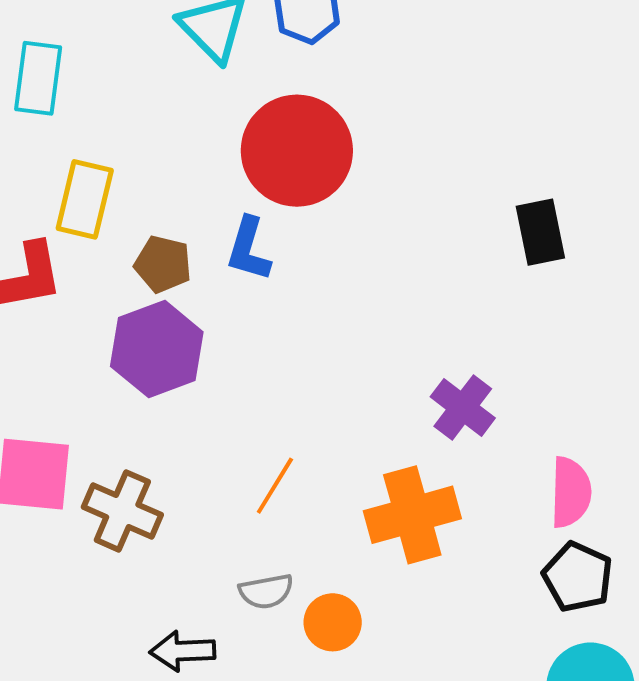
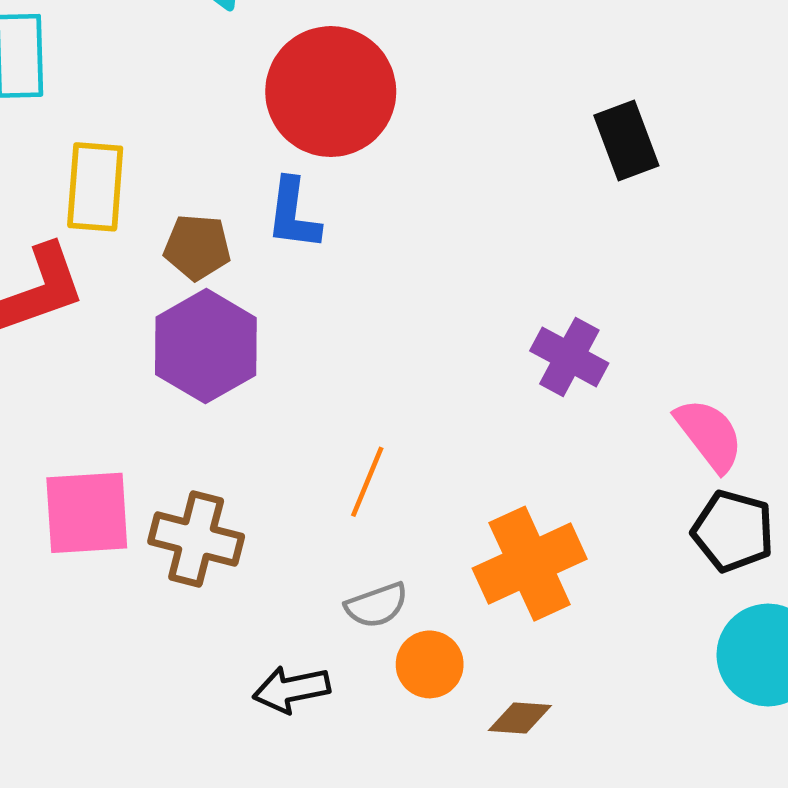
pink semicircle: (571, 492) -> (709, 435), turned -30
orange cross: (412, 515) -> (530, 564), moved
orange circle: (333, 622) -> (430, 664), moved

